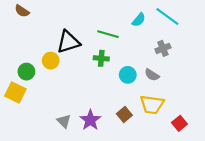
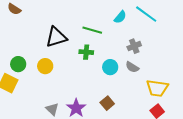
gray cross: (163, 48) -> (134, 46), moved
yellow circle: (51, 61) -> (45, 66), moved
yellow trapezoid: (152, 105) -> (157, 88), moved

